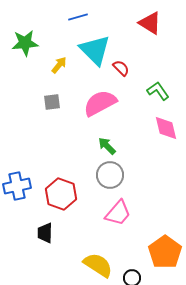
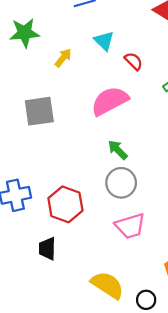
cyan triangle: (95, 50) -> (104, 41), size x0.6
gray square: (52, 102) -> (39, 111), moved, size x1.6
pink trapezoid: (118, 213) -> (130, 226), turned 32

